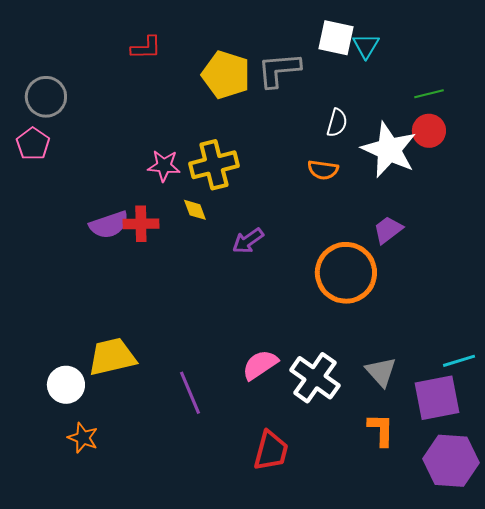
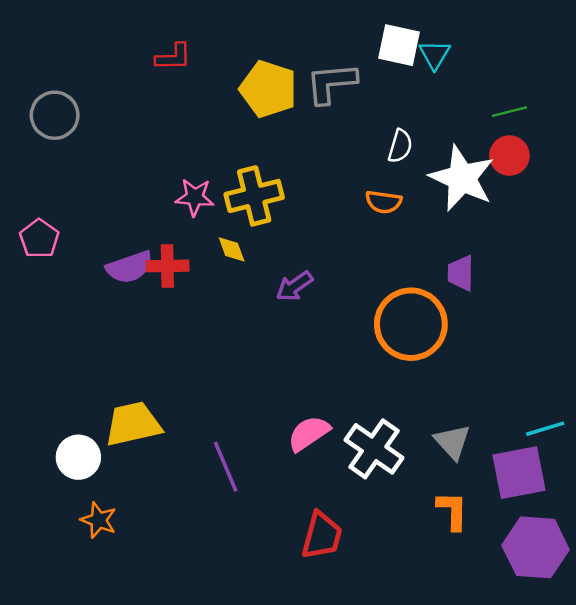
pink pentagon: (33, 144) -> (39, 239), moved
purple trapezoid: (388, 230) -> (461, 273), turned -52

